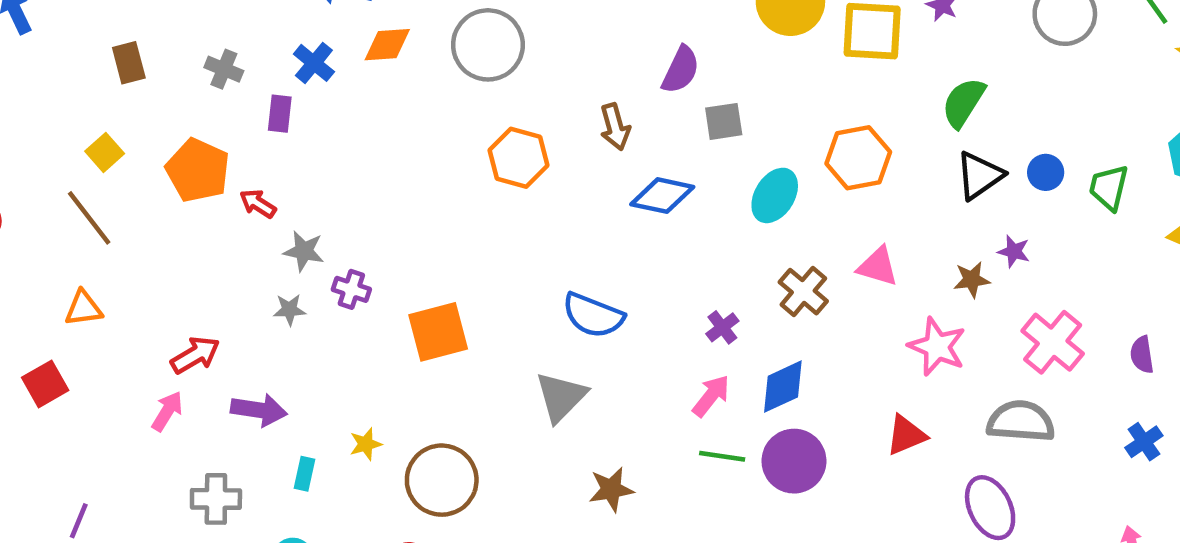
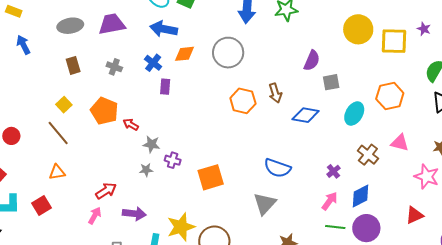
purple rectangle: (280, 114) -> (165, 87), moved
brown arrow: (615, 127) -> (275, 93), moved
yellow star: (366, 444) -> (181, 227), size x2.0

